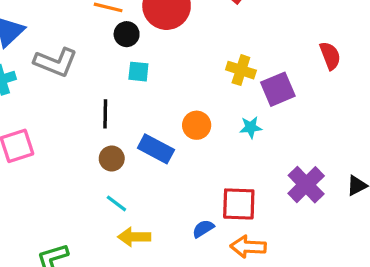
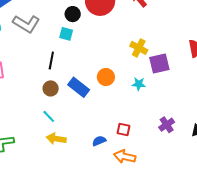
cyan square: (138, 72) -> (66, 34), moved
purple cross: (306, 185) -> (167, 125), size x0.7
red square: (239, 204) -> (123, 130), size x0.6

